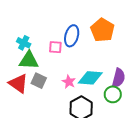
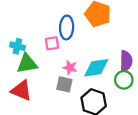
gray square: (39, 81) -> (64, 84), moved
pink star: (69, 82) -> (70, 67), moved

